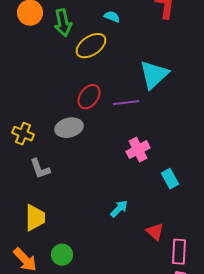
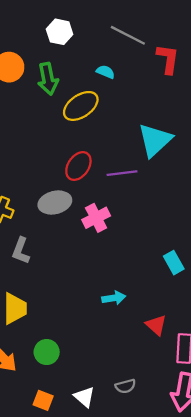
pink cross: (138, 150) -> (96, 218), moved
gray L-shape: (40, 169) -> (21, 251), turned 40
cyan arrow: (119, 209) -> (114, 298), turned 36

